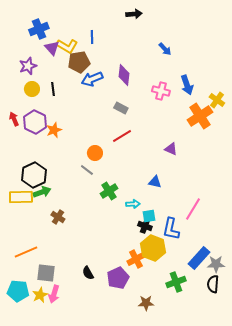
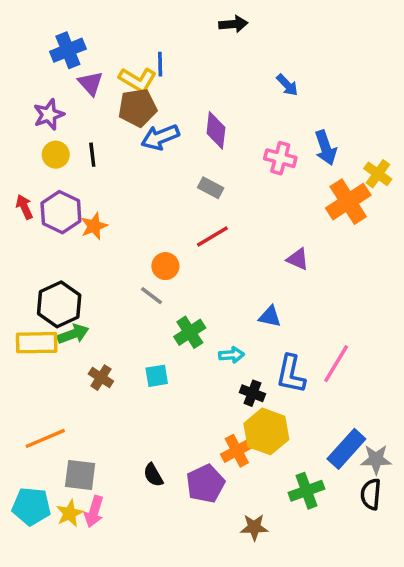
yellow L-shape: (67, 46) -> (138, 80), moved
cyan square: (149, 216) -> (157, 376), moved
blue L-shape: (171, 229) -> (291, 374), moved

